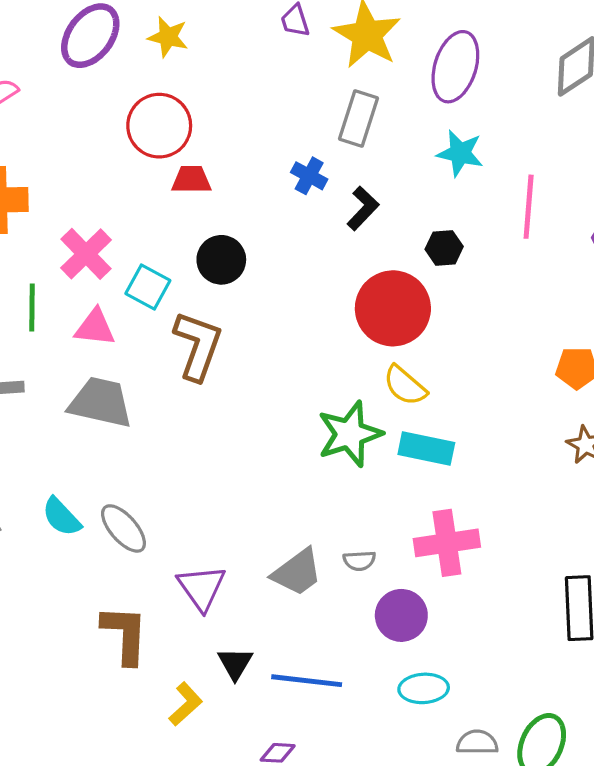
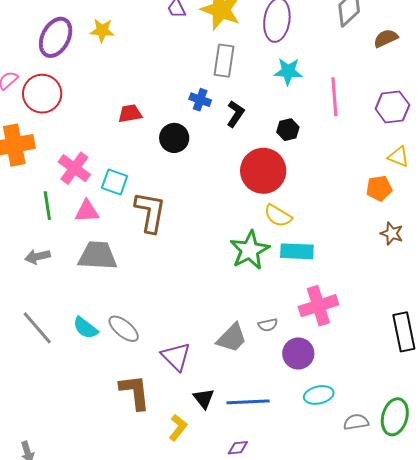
red circle: (159, 126) -> (42, 94), moved
black circle: (221, 260) -> (174, 138), moved

